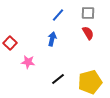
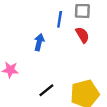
blue line: (58, 15) -> (60, 19), moved, turned -32

